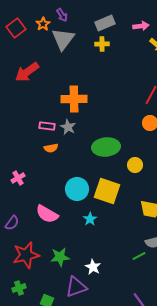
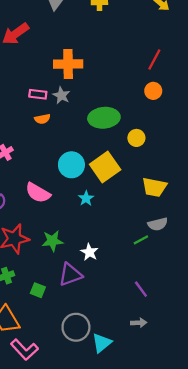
yellow square: (107, 191) -> (105, 167), turned 36

